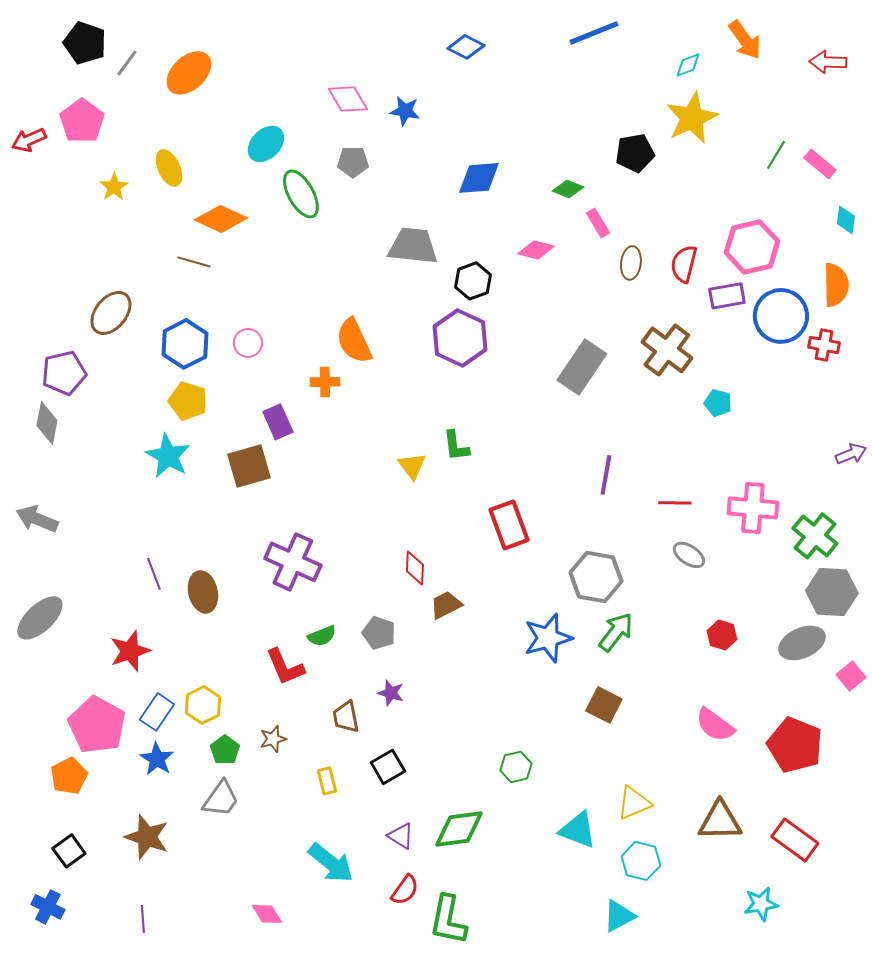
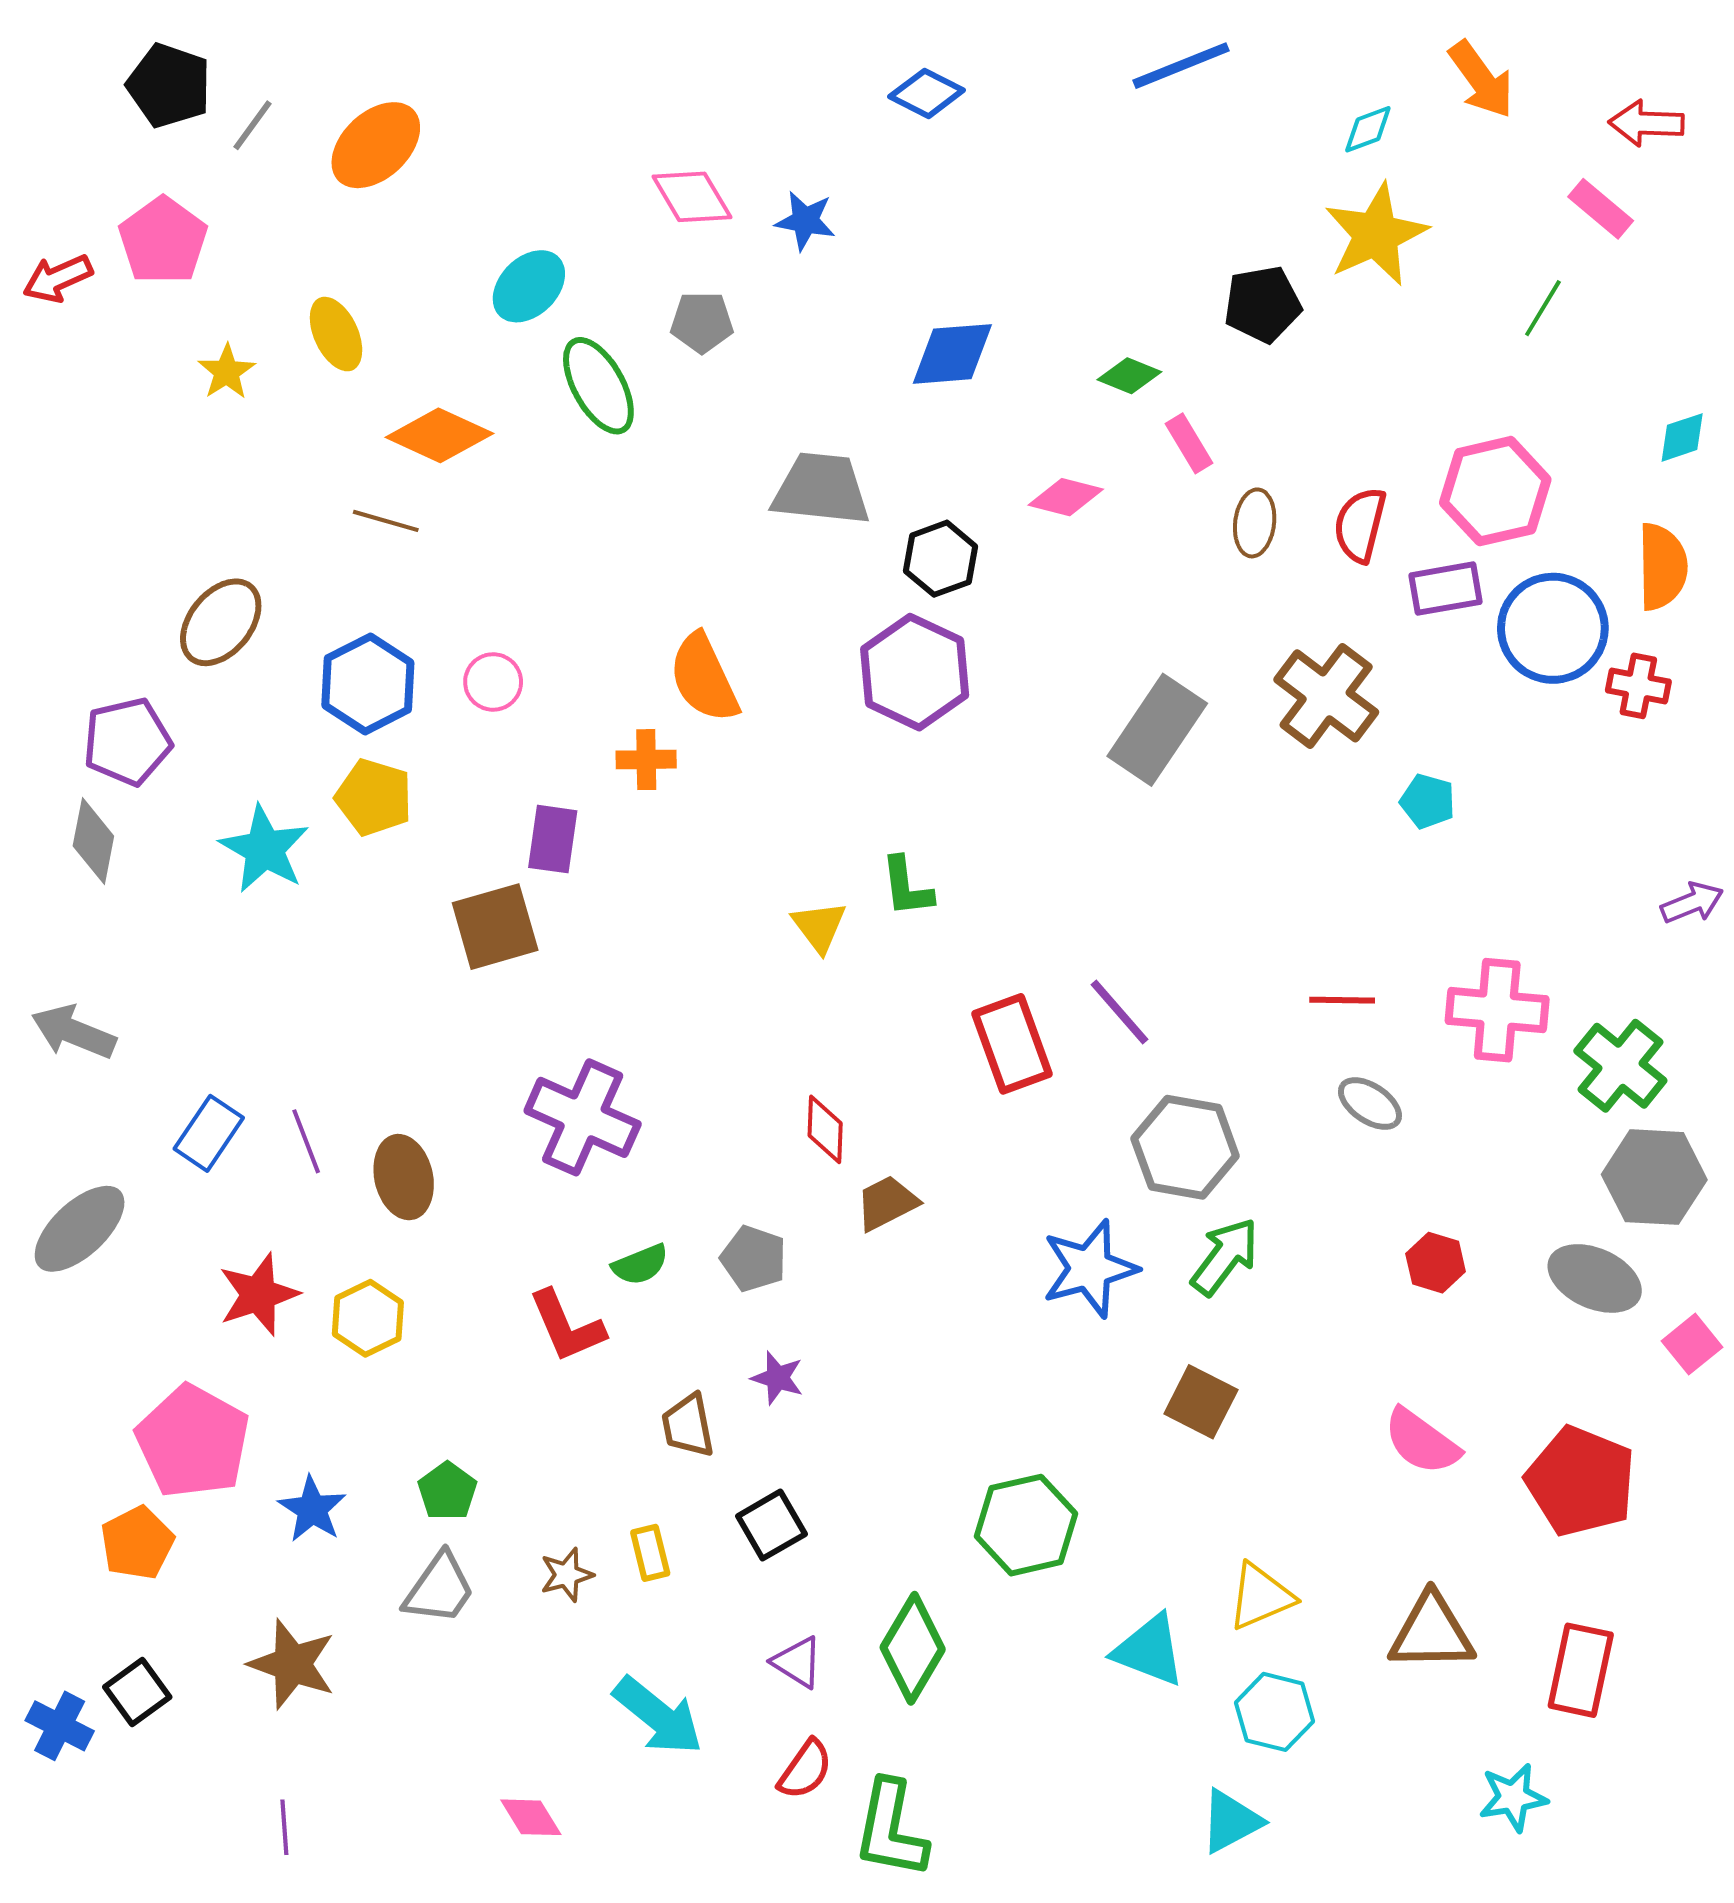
pink rectangle: (820, 164) -> (1601, 209), moved
cyan diamond: (846, 220) -> (1682, 437), turned 64
purple rectangle: (278, 422) -> (553, 839), turned 32
cyan star: (168, 456) -> (264, 849), moved
purple line: (606, 475) -> (1119, 1012), moved, turned -51
gray ellipse: (802, 643) -> (1595, 1278), turned 48
yellow hexagon: (203, 705) -> (368, 1318), moved
blue rectangle: (157, 712) -> (209, 1133), moved
brown star: (273, 739) -> (567, 1575), moved
green hexagon: (516, 767) -> (1026, 1525), size x1.6
green diamond: (459, 829) -> (913, 1648), turned -52
red rectangle: (795, 840) -> (1581, 1670), turned 66
blue cross: (48, 907) -> (60, 1726), moved

